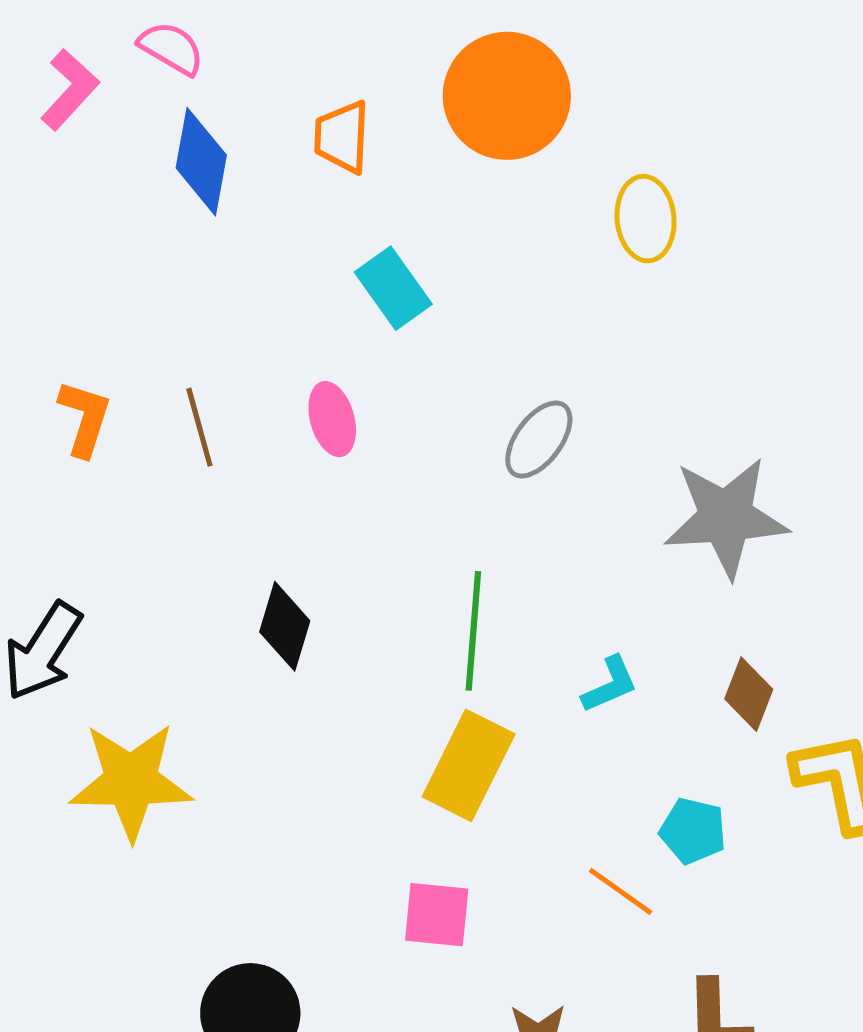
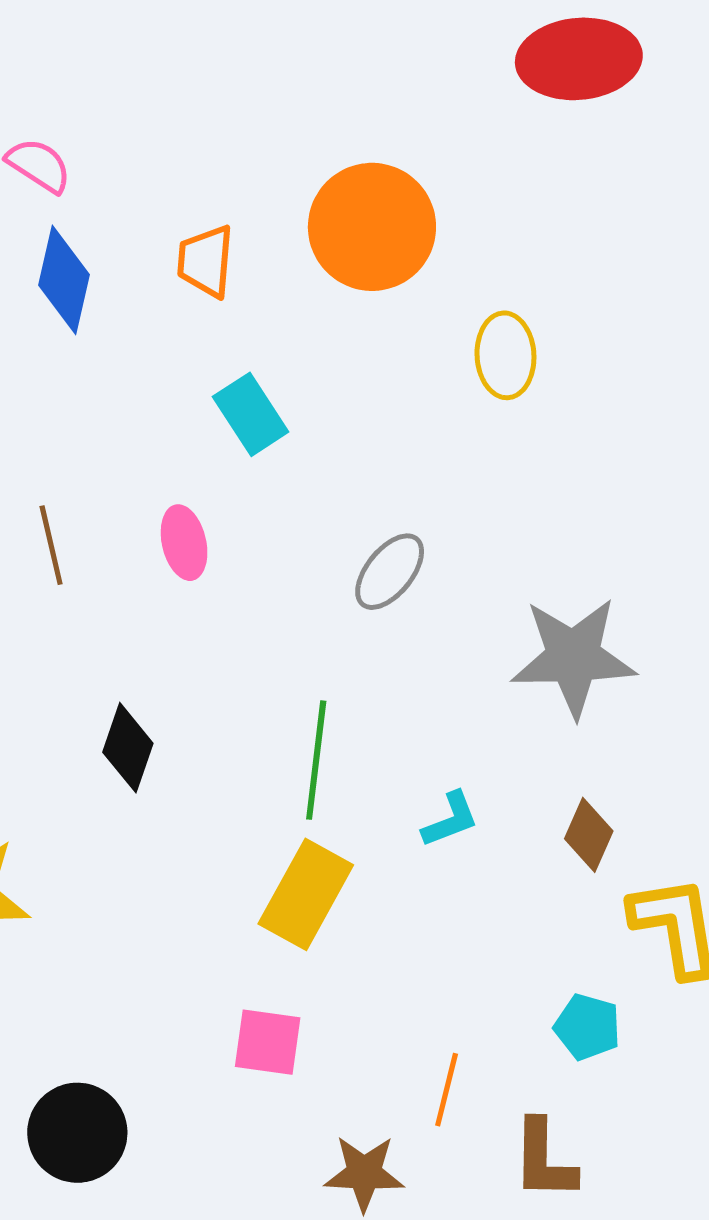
cyan pentagon: (693, 831) -> (587, 1027), moved
orange line: (621, 891) -> (447, 1090), moved, turned 66

